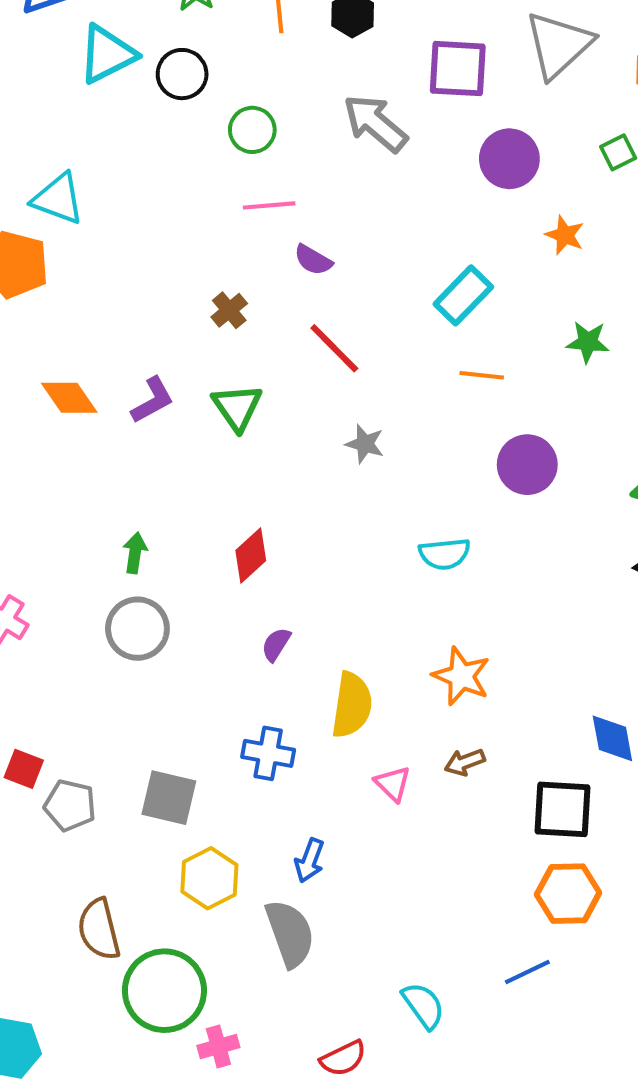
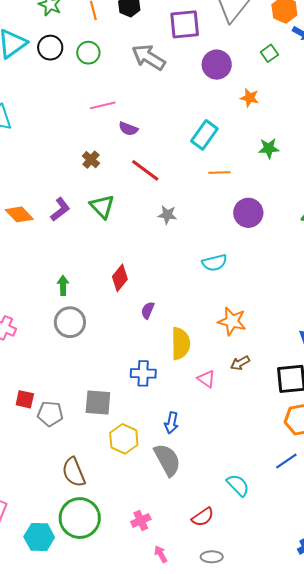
green circle: (252, 130) -> (88, 53), moved
purple semicircle: (276, 644) -> (148, 310), moved
green circle: (164, 991) -> (80, 518), moved

